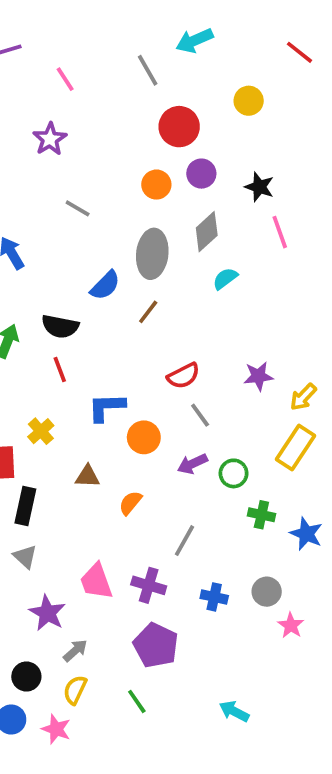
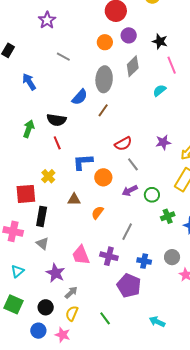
cyan semicircle: (225, 279) -> (159, 90), moved
green cross: (261, 515) -> (168, 216), turned -32
purple pentagon: (156, 645) -> (129, 286), moved

